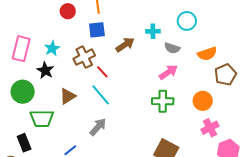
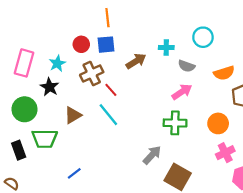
red circle: (68, 11) -> (81, 44), moved
gray arrow: (98, 127) -> (152, 155), moved
black rectangle: (24, 143) -> (19, 150), moved

